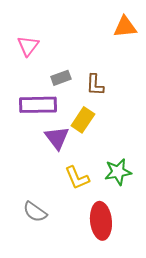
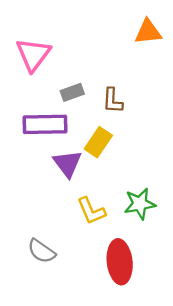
pink triangle: (28, 46) -> (33, 54), size x1.4

